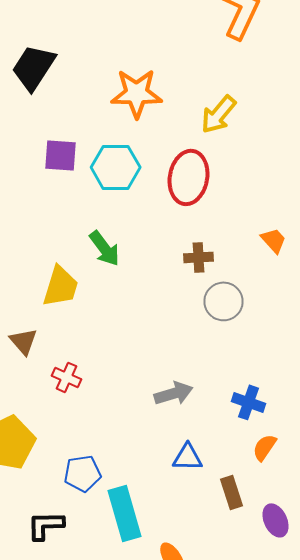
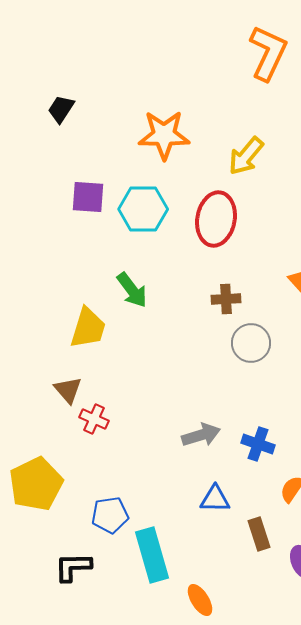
black trapezoid: (34, 67) -> (61, 109), size x0.6
brown triangle: (24, 341) -> (68, 390), moved
blue cross: (248, 402) -> (258, 444), moved

